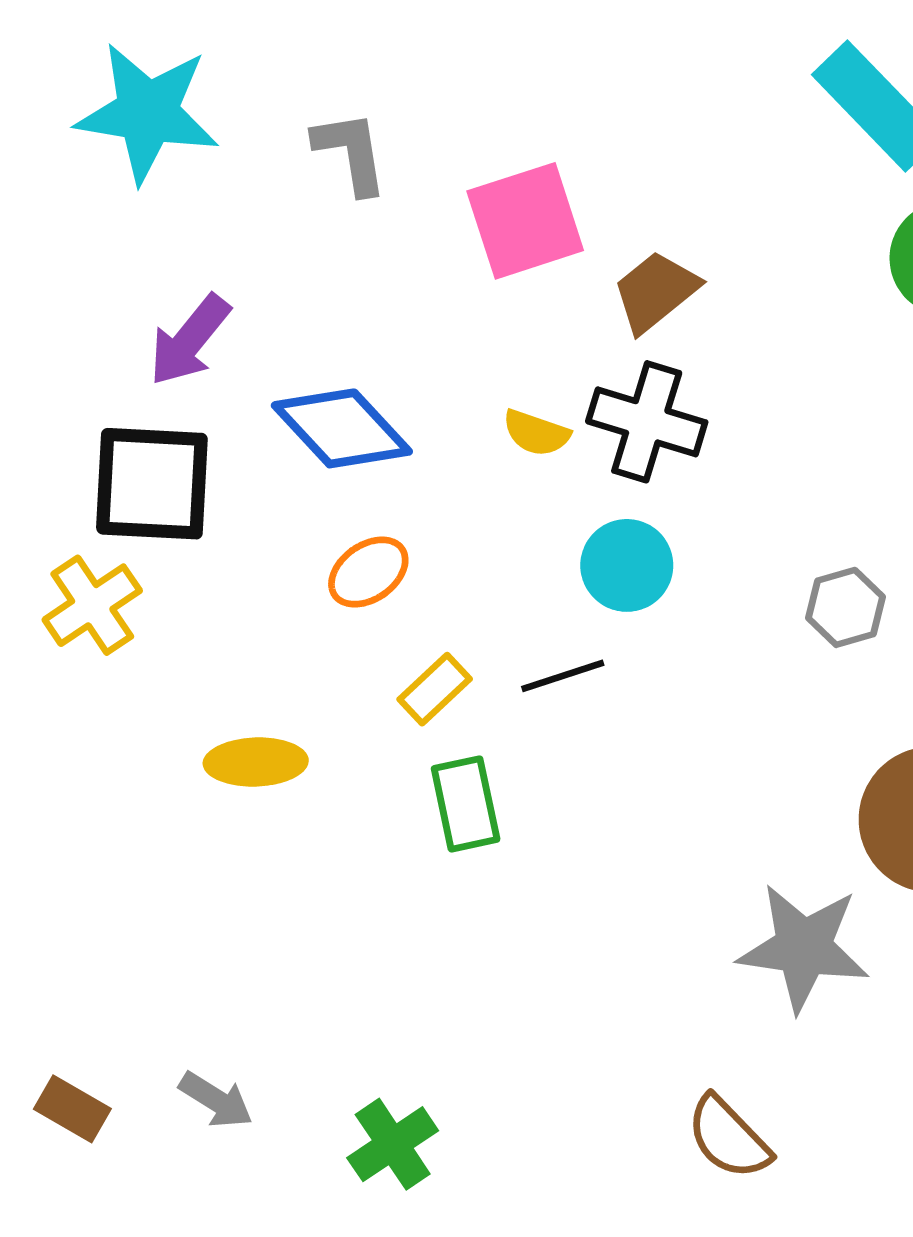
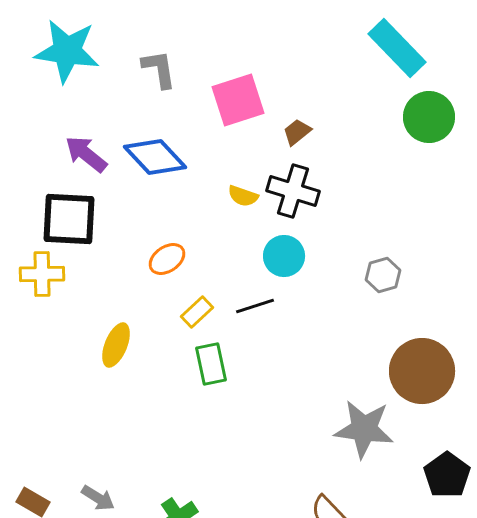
brown trapezoid: (656, 292) -> (297, 132), size x0.7
purple arrow: (189, 340) -> (86, 154), turned 90
blue diamond: (342, 428) -> (155, 157), moved
yellow cross: (92, 605) -> (42, 274), turned 33
yellow ellipse: (256, 762) -> (116, 345), turned -66

